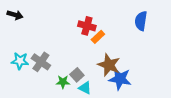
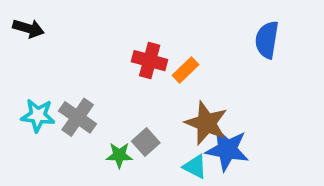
red cross: (87, 26) -> (150, 61), moved
cyan triangle: (85, 88) -> (195, 167), moved

